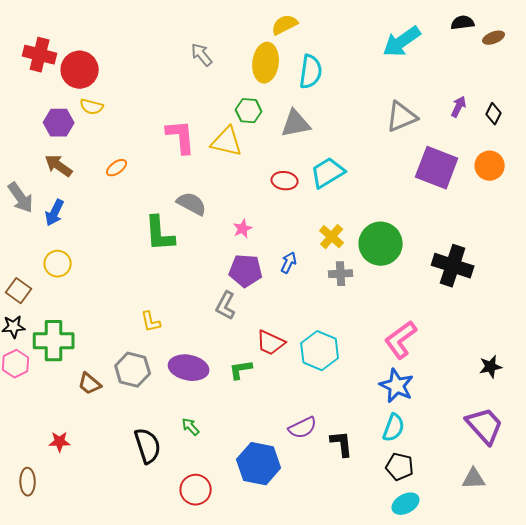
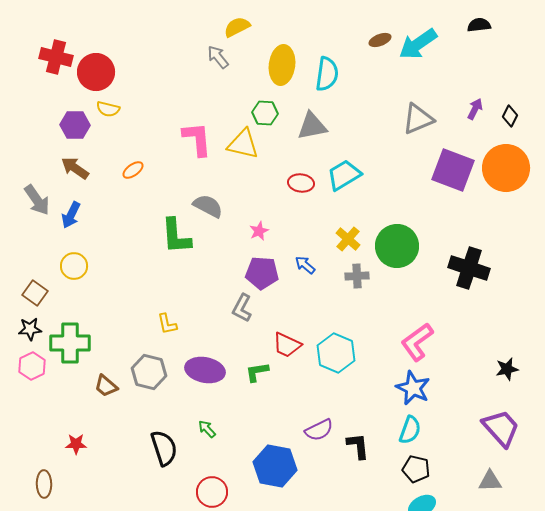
yellow semicircle: (285, 25) -> (237, 27), moved
brown ellipse: (494, 38) -> (380, 40), moved
orange circle: (490, 166) -> (506, 168), size x1.6
blue arrow: (289, 263) -> (305, 265), turned -75

